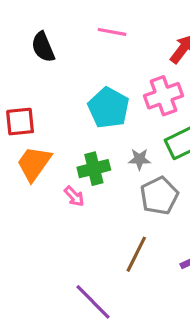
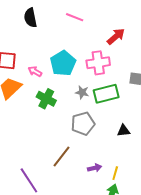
gray star: (139, 159) -> (82, 92), moved
green cross: (94, 169) -> (46, 99), turned 30
pink arrow: (74, 196) -> (35, 71), moved, turned 152

